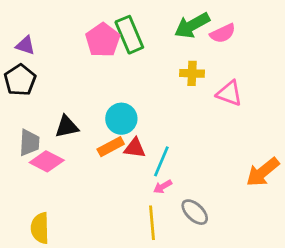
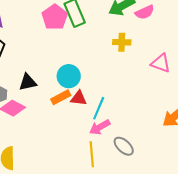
pink triangle: (229, 93) -> (161, 63), moved
pink arrow: (163, 187) -> (100, 127), size x1.5

